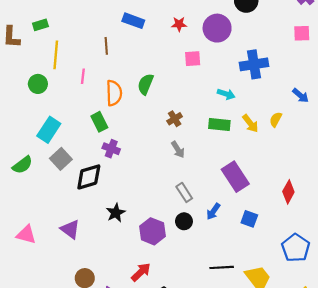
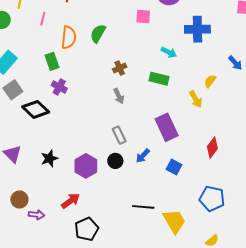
yellow arrow: (250, 123) -> (196, 99), moved
black diamond: (89, 177) -> (36, 109), turned 52
black star: (116, 213) -> (49, 158), moved
blue pentagon: (296, 248) -> (212, 199), turned -30

